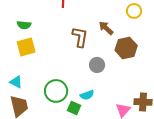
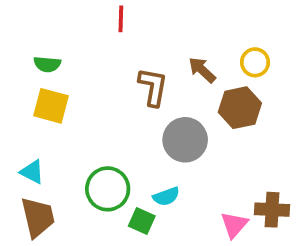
yellow circle: (134, 11) -> (255, 62), moved
yellow square: (26, 47) -> (51, 106), turned 30
gray circle: (97, 65) -> (185, 140), size x1.5

